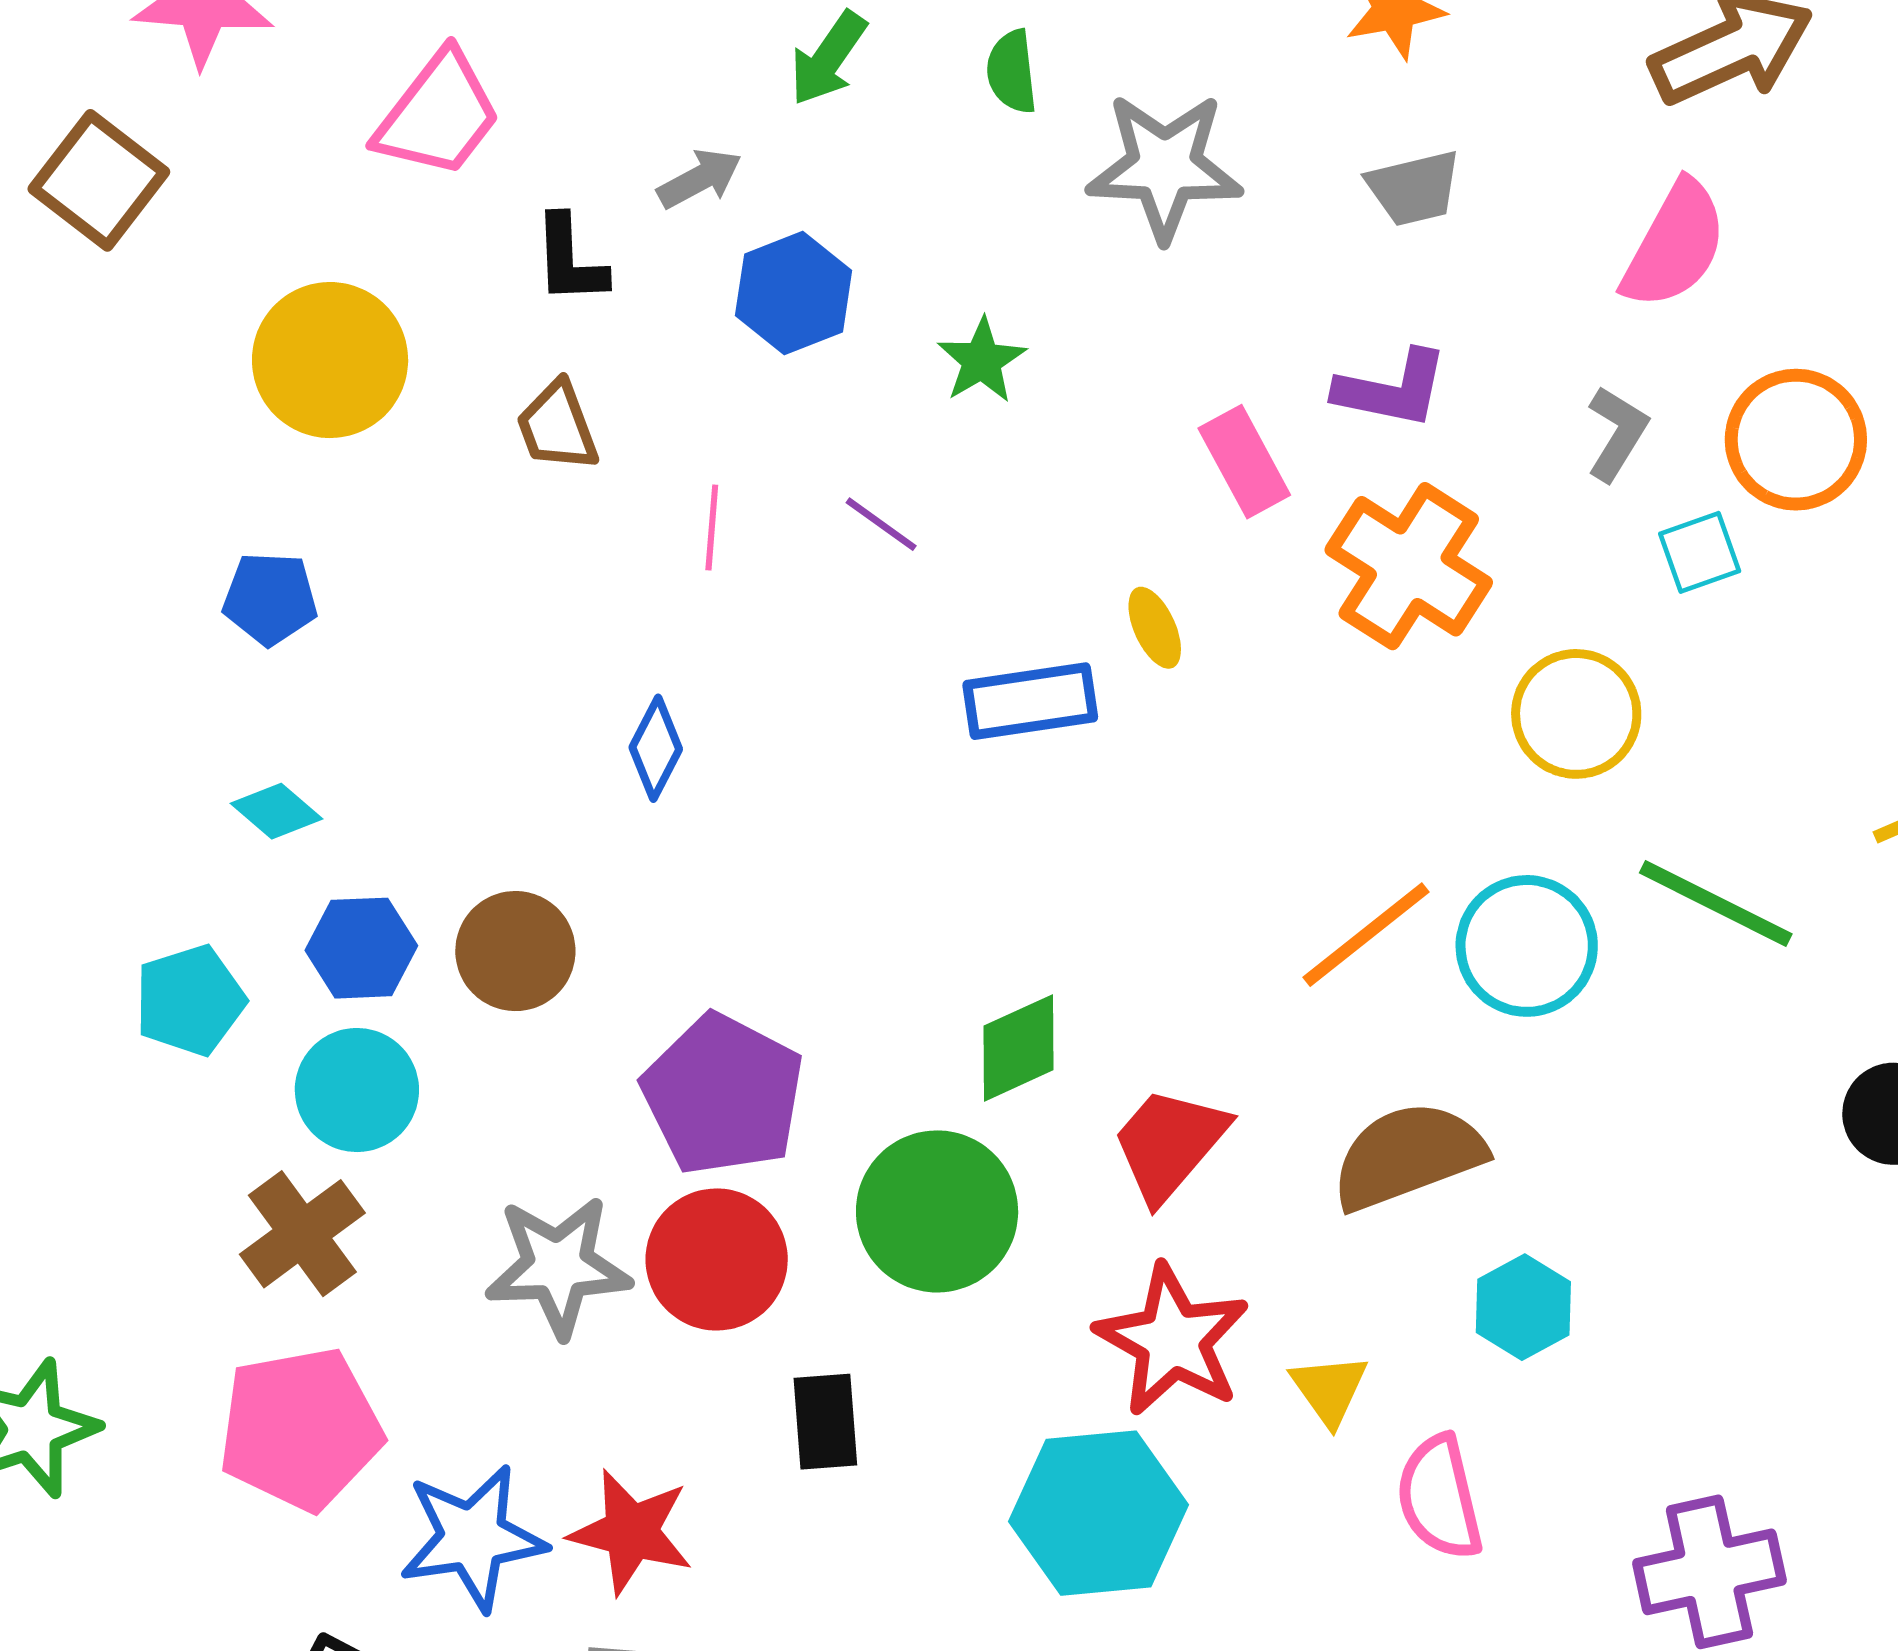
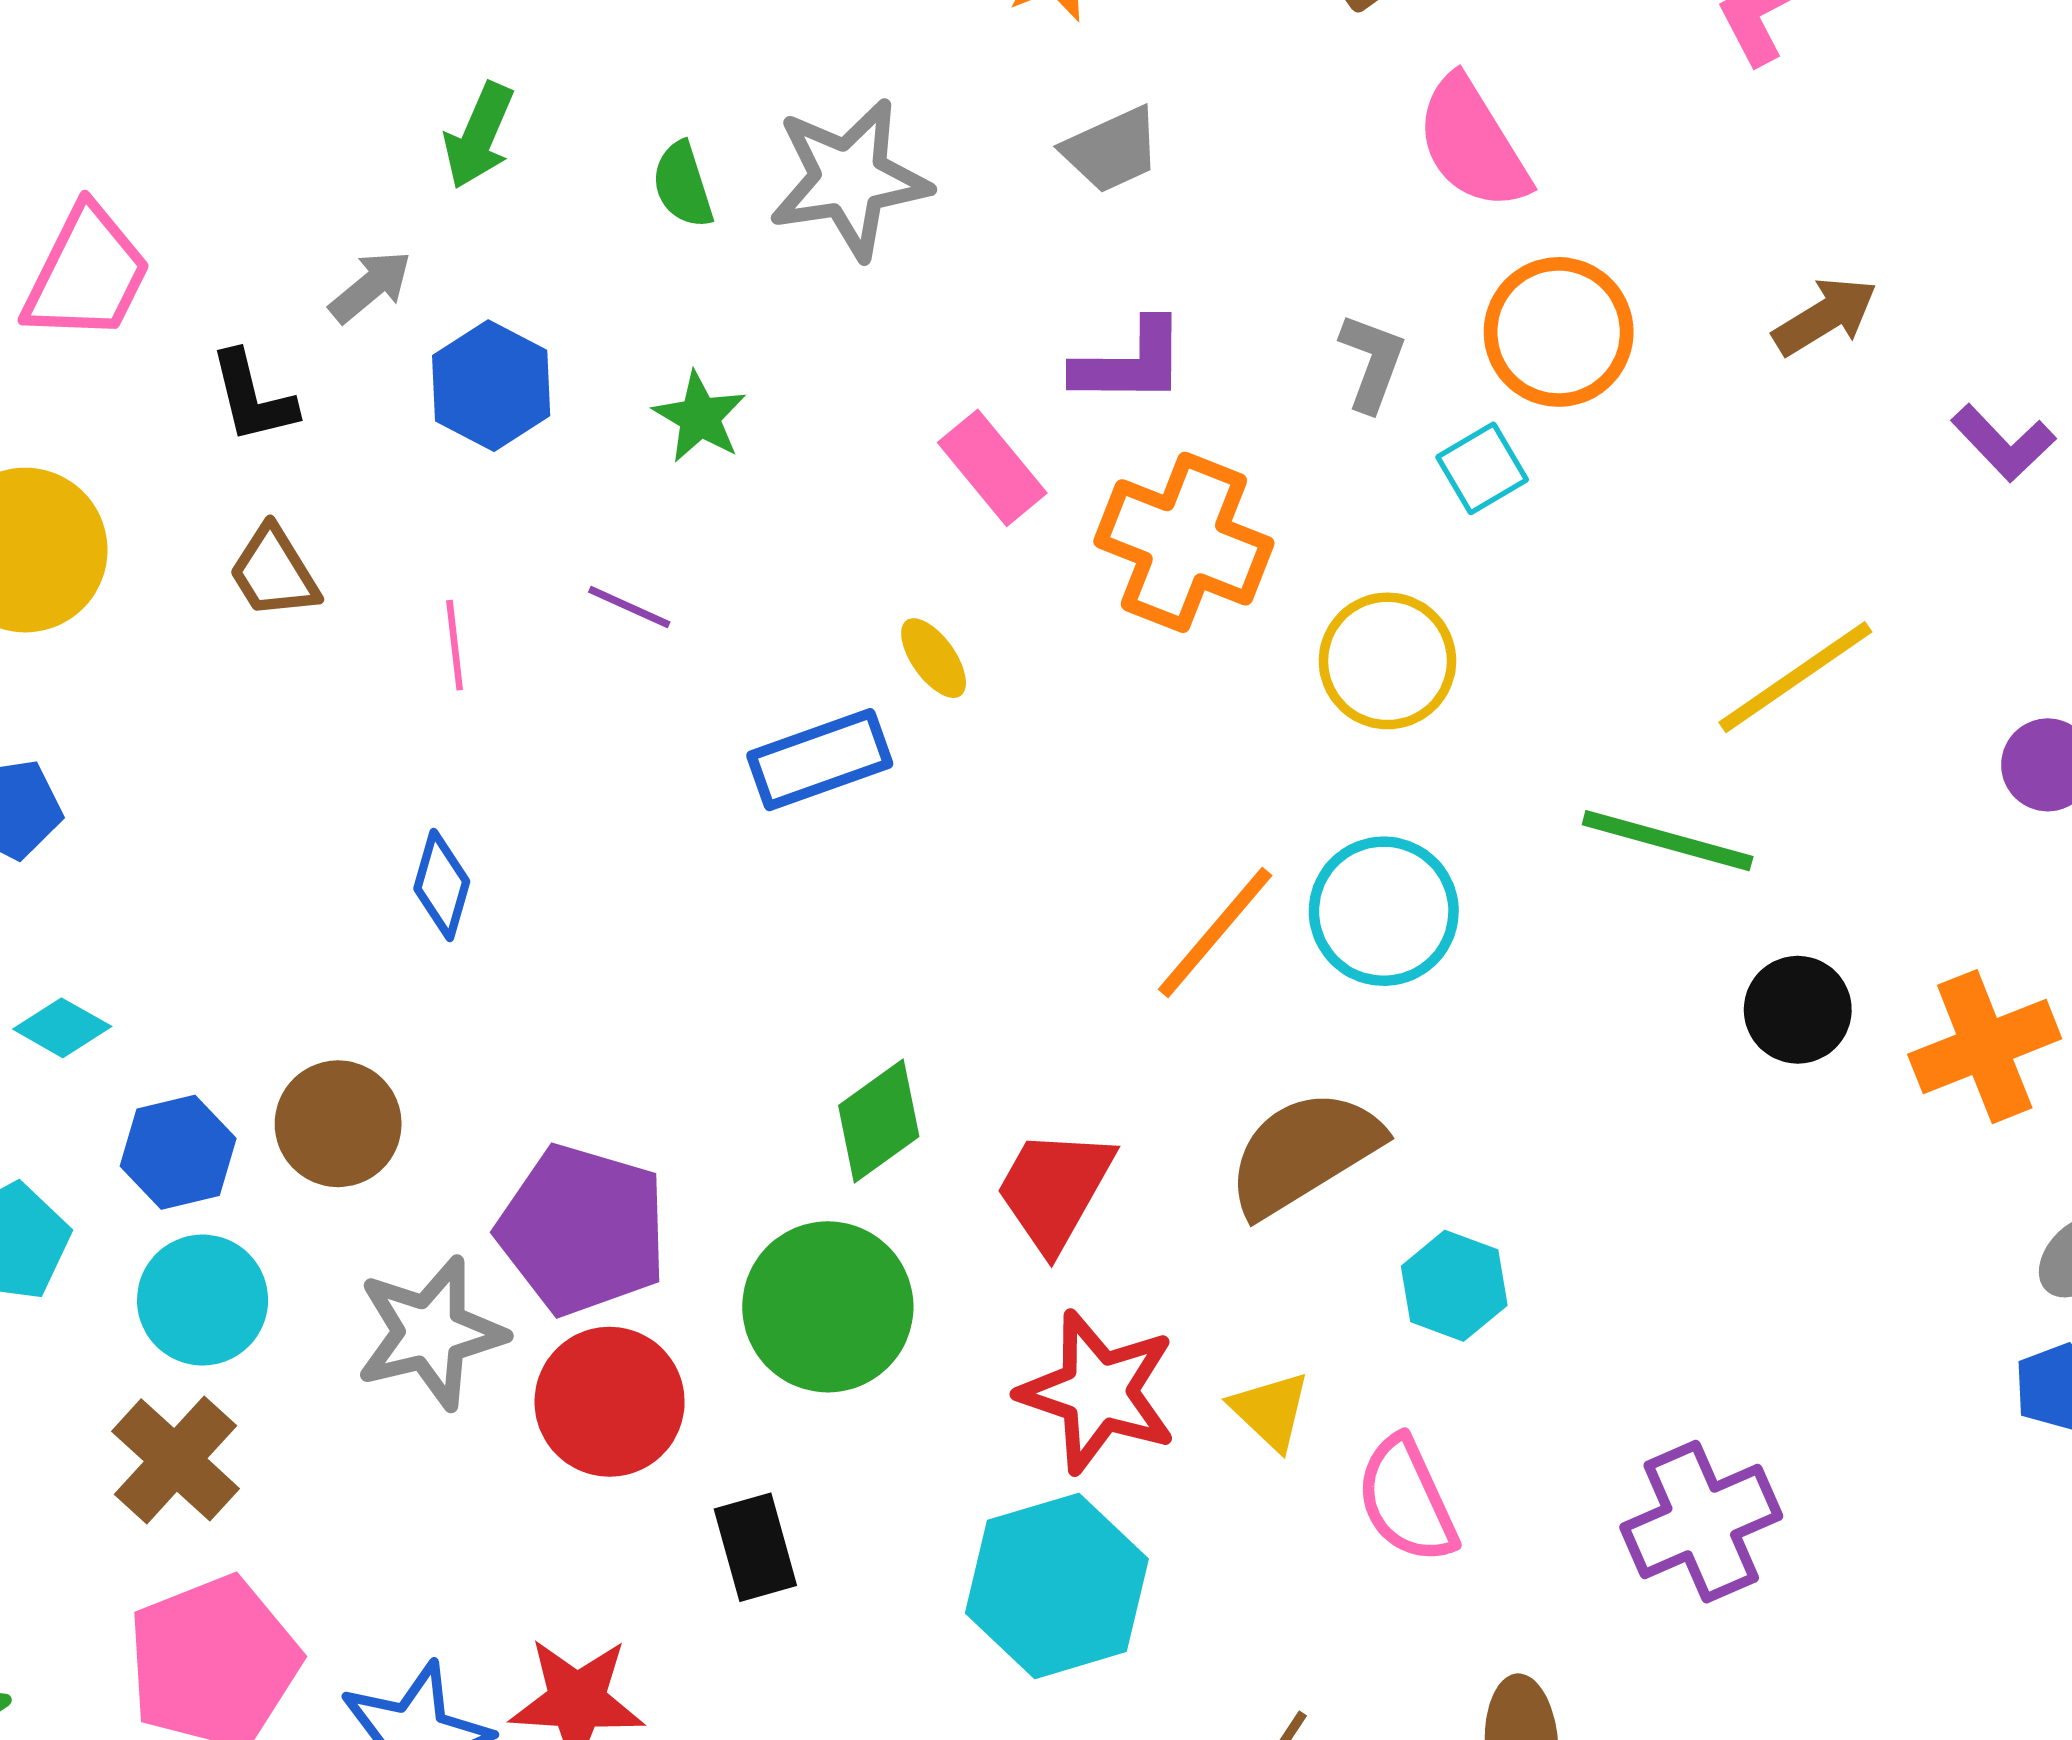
green semicircle: (1012, 72) -> (683, 185), moved
pink semicircle: (1675, 245) -> (1472, 143), moved, turned 131
green line: (1716, 903) -> (1668, 841), moved
gray star: (558, 1266) -> (431, 1333), moved

